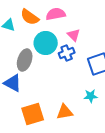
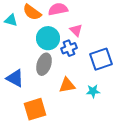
gray ellipse: (25, 60) -> (44, 64), moved
orange triangle: (65, 112) -> (67, 85), moved

